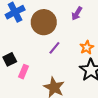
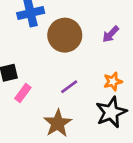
purple line: (54, 48) -> (69, 87), moved

